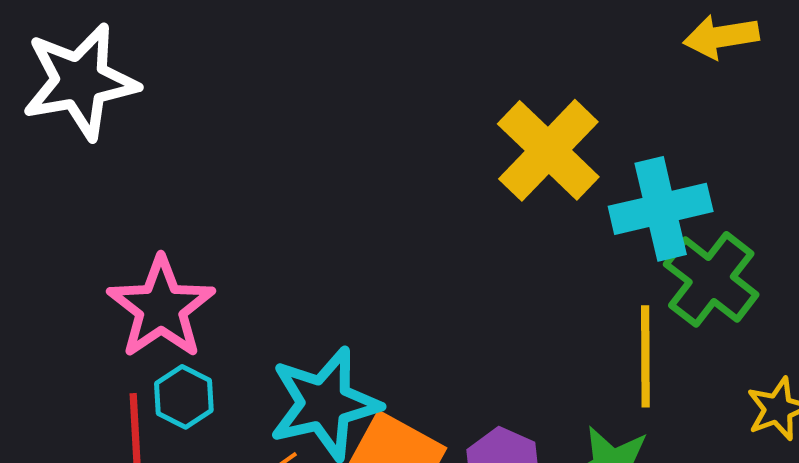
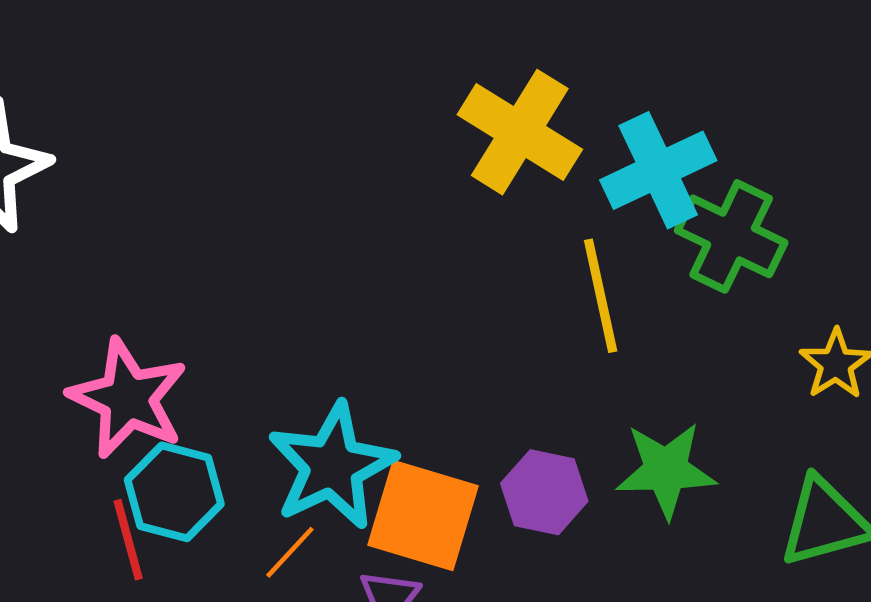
yellow line: (645, 356) -> (601, 296), moved
cyan hexagon: (184, 397) -> (174, 492), size x1.4

